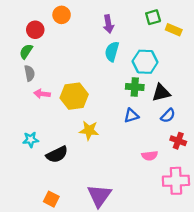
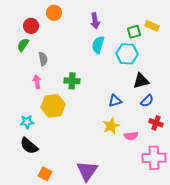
green square: (153, 17) -> (134, 32), moved
gray semicircle: (29, 73) -> (43, 59), moved
green cross: (135, 87) -> (72, 81), moved
pink arrow: (42, 94) -> (37, 82), turned 72
yellow hexagon: (74, 96) -> (53, 106), moved
yellow star: (89, 130) -> (111, 126), moved, turned -30
black semicircle: (57, 154) -> (29, 146), moved, turned 66

